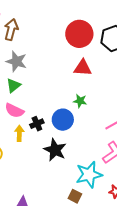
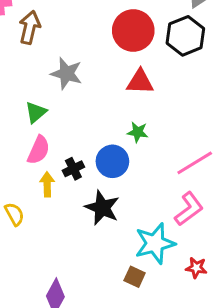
gray star: (16, 61) -> (66, 73), moved
pink semicircle: (14, 111) -> (39, 150), turned -90

